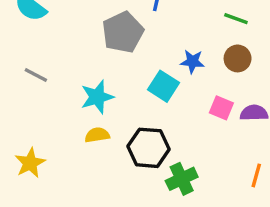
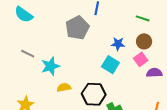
cyan square: (163, 86) -> (110, 65), moved
cyan star: (97, 97) -> (50, 66), moved
pink square: (221, 108) -> (141, 59), moved, turned 32

